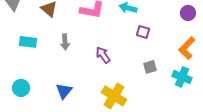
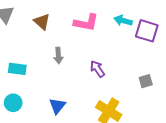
purple square: (143, 32) -> (147, 31), moved, size x1.6
cyan rectangle: (28, 42) -> (17, 69), moved

